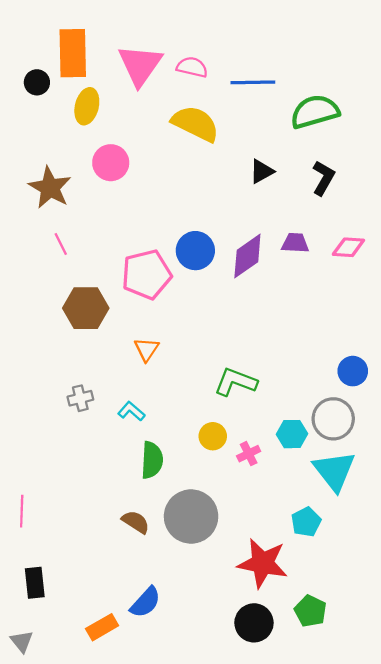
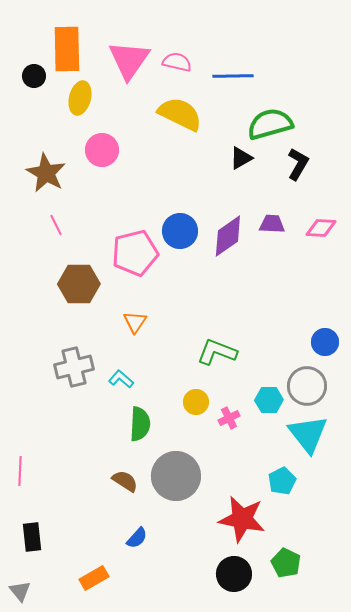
green semicircle: (315, 112) -> (270, 124), moved
gray cross: (80, 398) -> (74, 367), size x1.6
blue semicircle: (145, 602) -> (137, 538), moved, size x0.7

